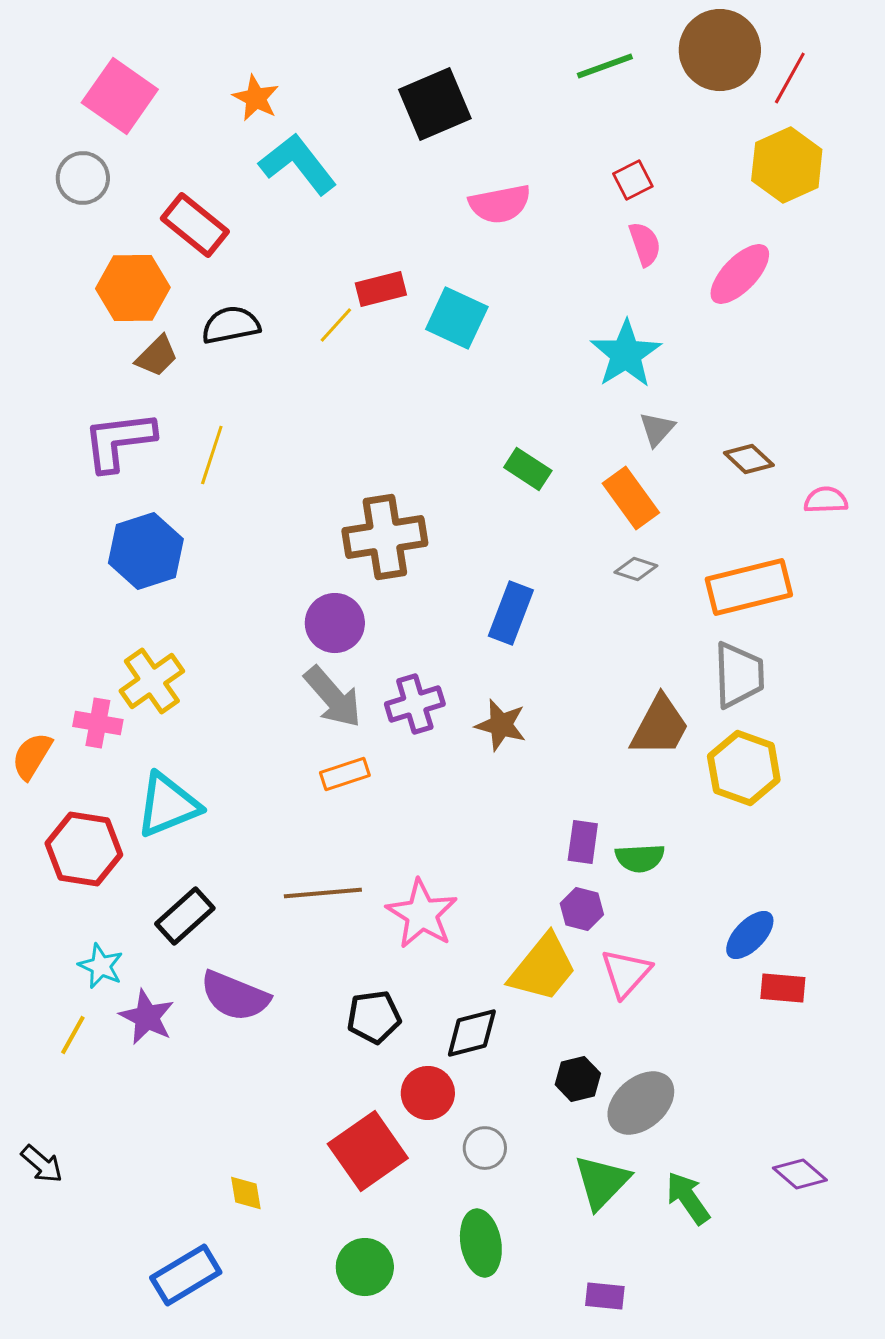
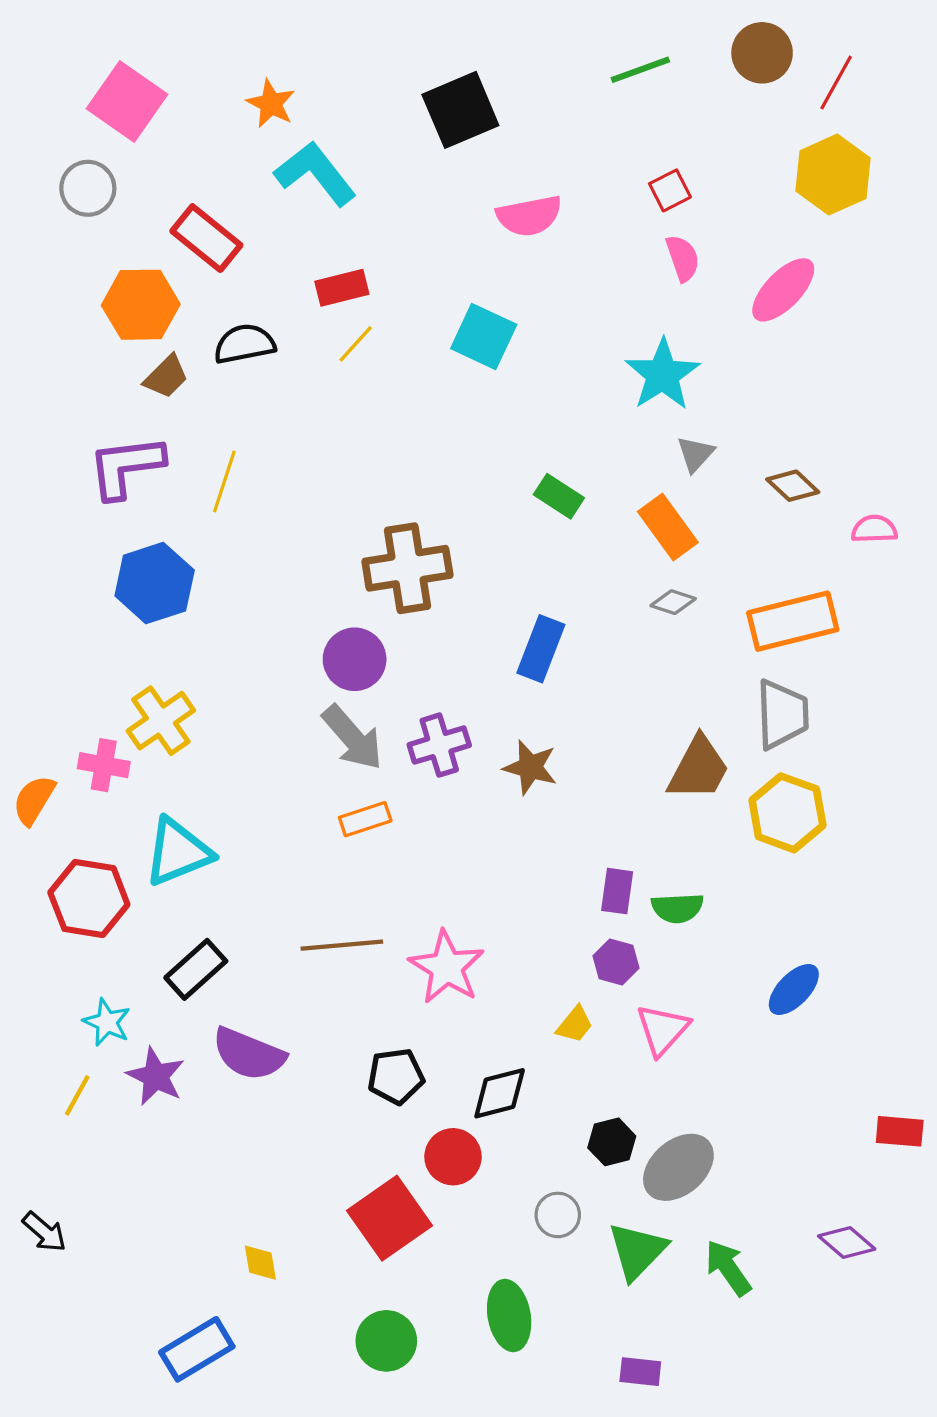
brown circle: (720, 50) -> (762, 53), size x0.7
red rectangle: (381, 289) -> (342, 288), moved
yellow trapezoid: (543, 968) -> (575, 1024), size x0.5
red rectangle: (783, 988) -> (900, 1131), moved
gray circle: (485, 1148) -> (558, 1215), moved

